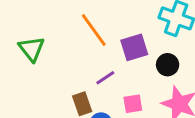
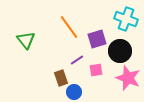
black circle: (168, 65) -> (120, 51), size x1.5
pink square: (133, 104) -> (96, 70), moved

